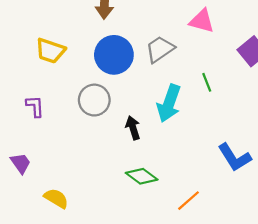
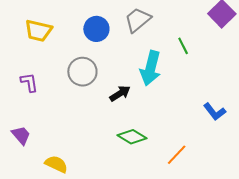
blue circle: (114, 55) -> (96, 29), size x0.7
black arrow: (133, 128) -> (120, 93), turned 80
blue L-shape: (234, 157) -> (215, 112), size x0.7

